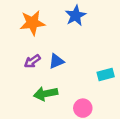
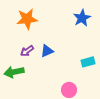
blue star: (76, 16) -> (82, 18), moved
green arrow: (46, 94) -> (14, 72), moved

